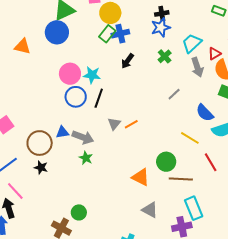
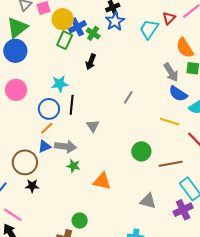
blue cross: (120, 34) -> (77, 27), moved
red triangle: (214, 54) -> (169, 18), moved
green cross: (165, 56) -> (93, 33), moved
gray arrow: (197, 67) -> (171, 72), moved
pink circle: (70, 74) -> (16, 90), moved
gray line: (174, 94) -> (128, 97), moved
orange line: (131, 124) -> (47, 128), moved
green circle: (166, 162) -> (141, 151), moved
orange triangle: (141, 177) -> (102, 181), moved

